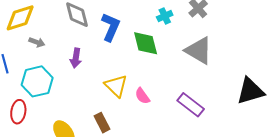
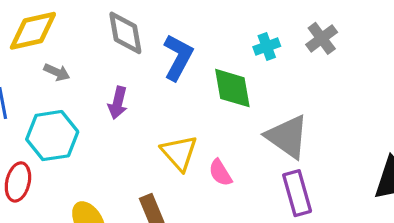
gray triangle: (199, 51) -> (287, 137), moved
purple rectangle: (191, 105) -> (297, 193), turned 32

